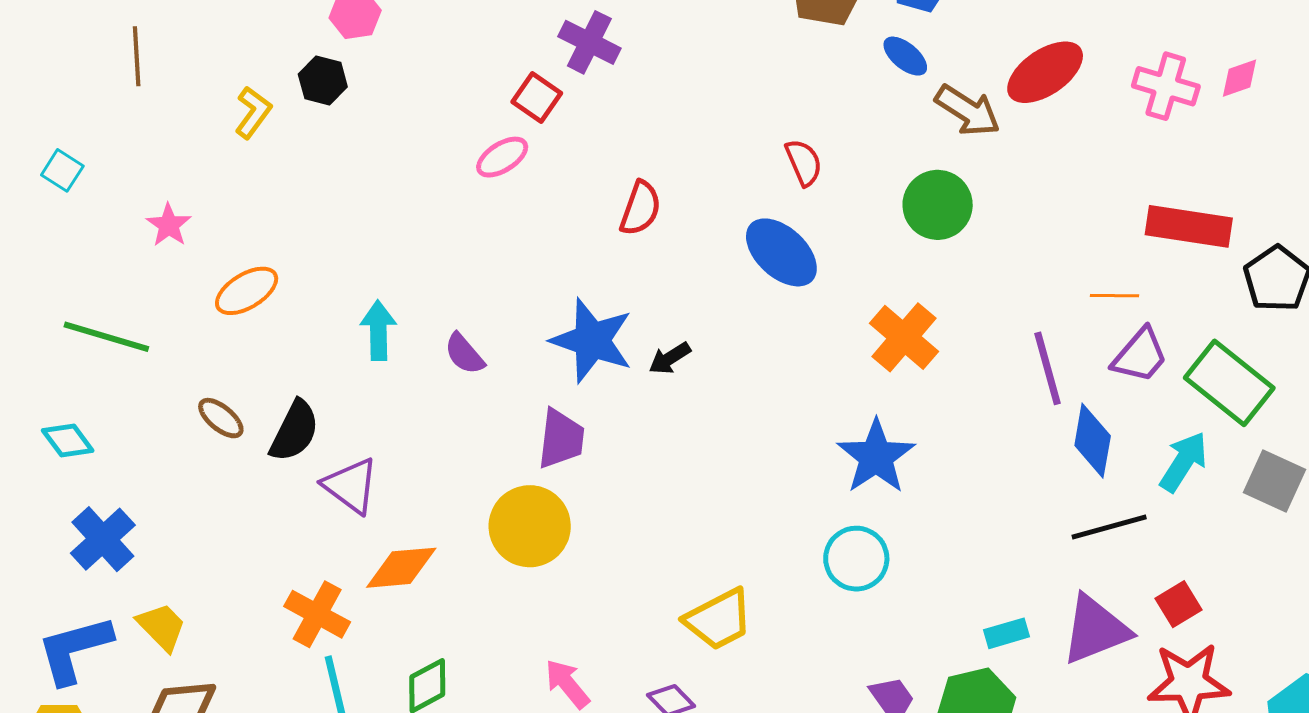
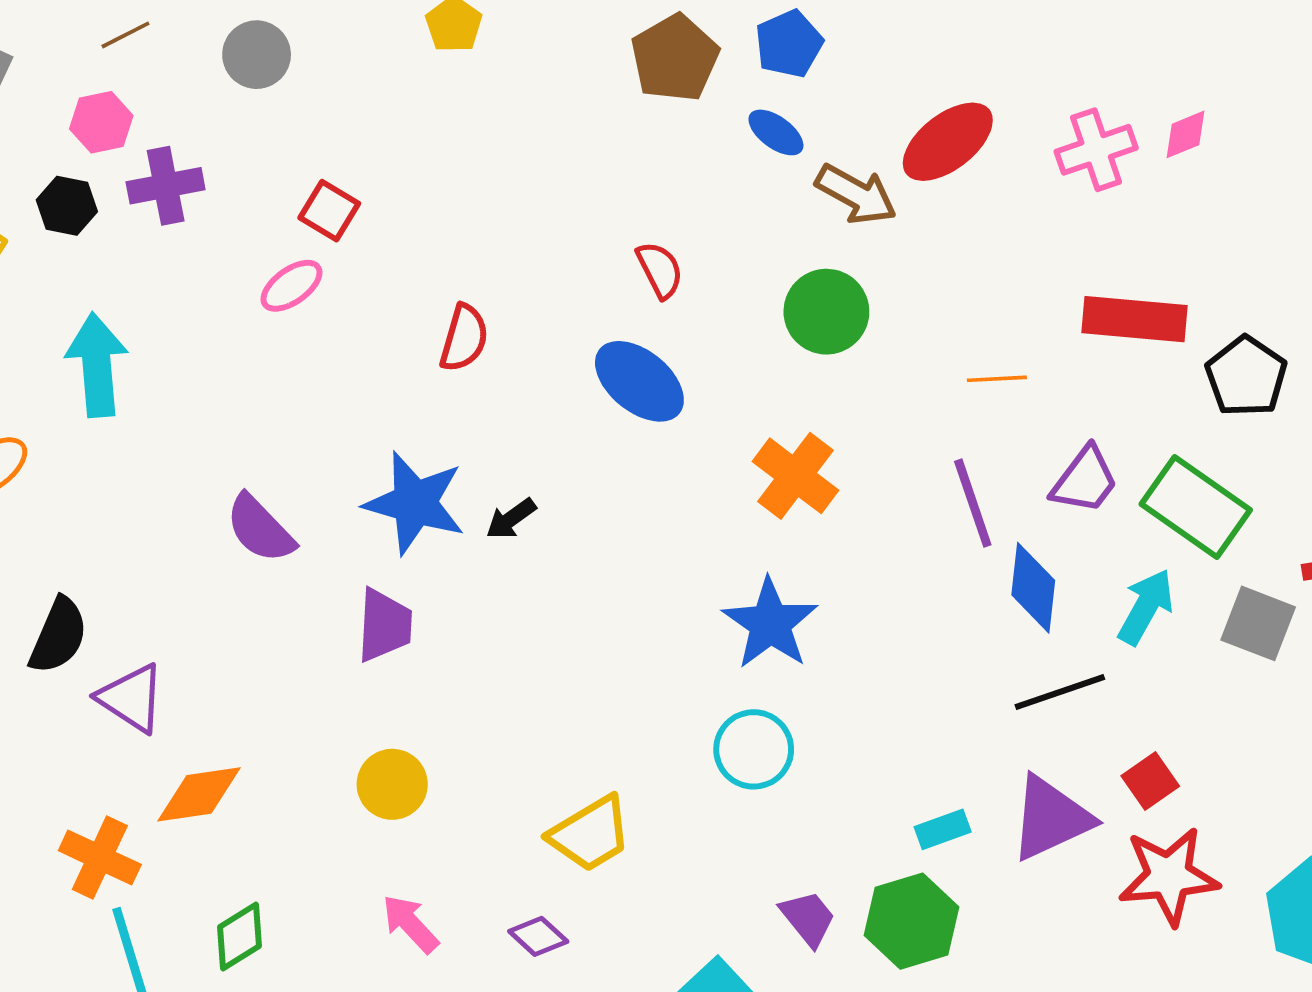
purple cross: (589, 42) -> (166, 186), moved, turned -34
pink cross: (1166, 86) -> (1096, 150), turned -32
orange line: (1115, 296) -> (997, 379), moved
cyan arrow: (378, 330) -> (97, 365), moved, size x1.4
purple semicircle: (464, 354) -> (260, 529), size x1.4
yellow circle: (530, 526) -> (392, 784), moved, size x0.7

